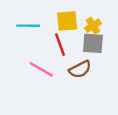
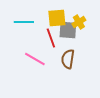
gray square: (93, 43) -> (68, 30), moved
brown semicircle: (80, 69) -> (68, 59), turned 126

